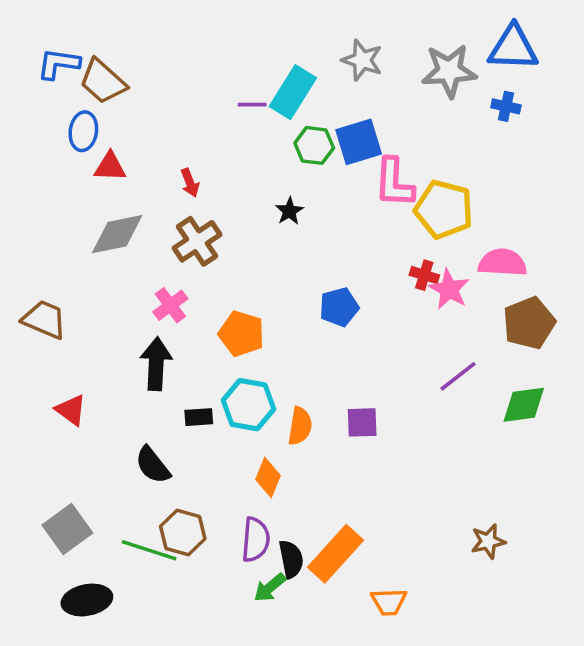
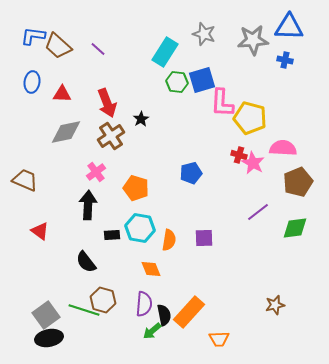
purple line: (252, 105) -> (98, 49), moved, turned 42
blue ellipse: (83, 131) -> (32, 82), moved
red arrow: (190, 183) -> (107, 103), size x1.8
black star: (289, 211) -> (141, 119), moved
orange diamond: (268, 477) -> (151, 269), turned -45
gray square: (67, 529) -> (46, 315), moved

